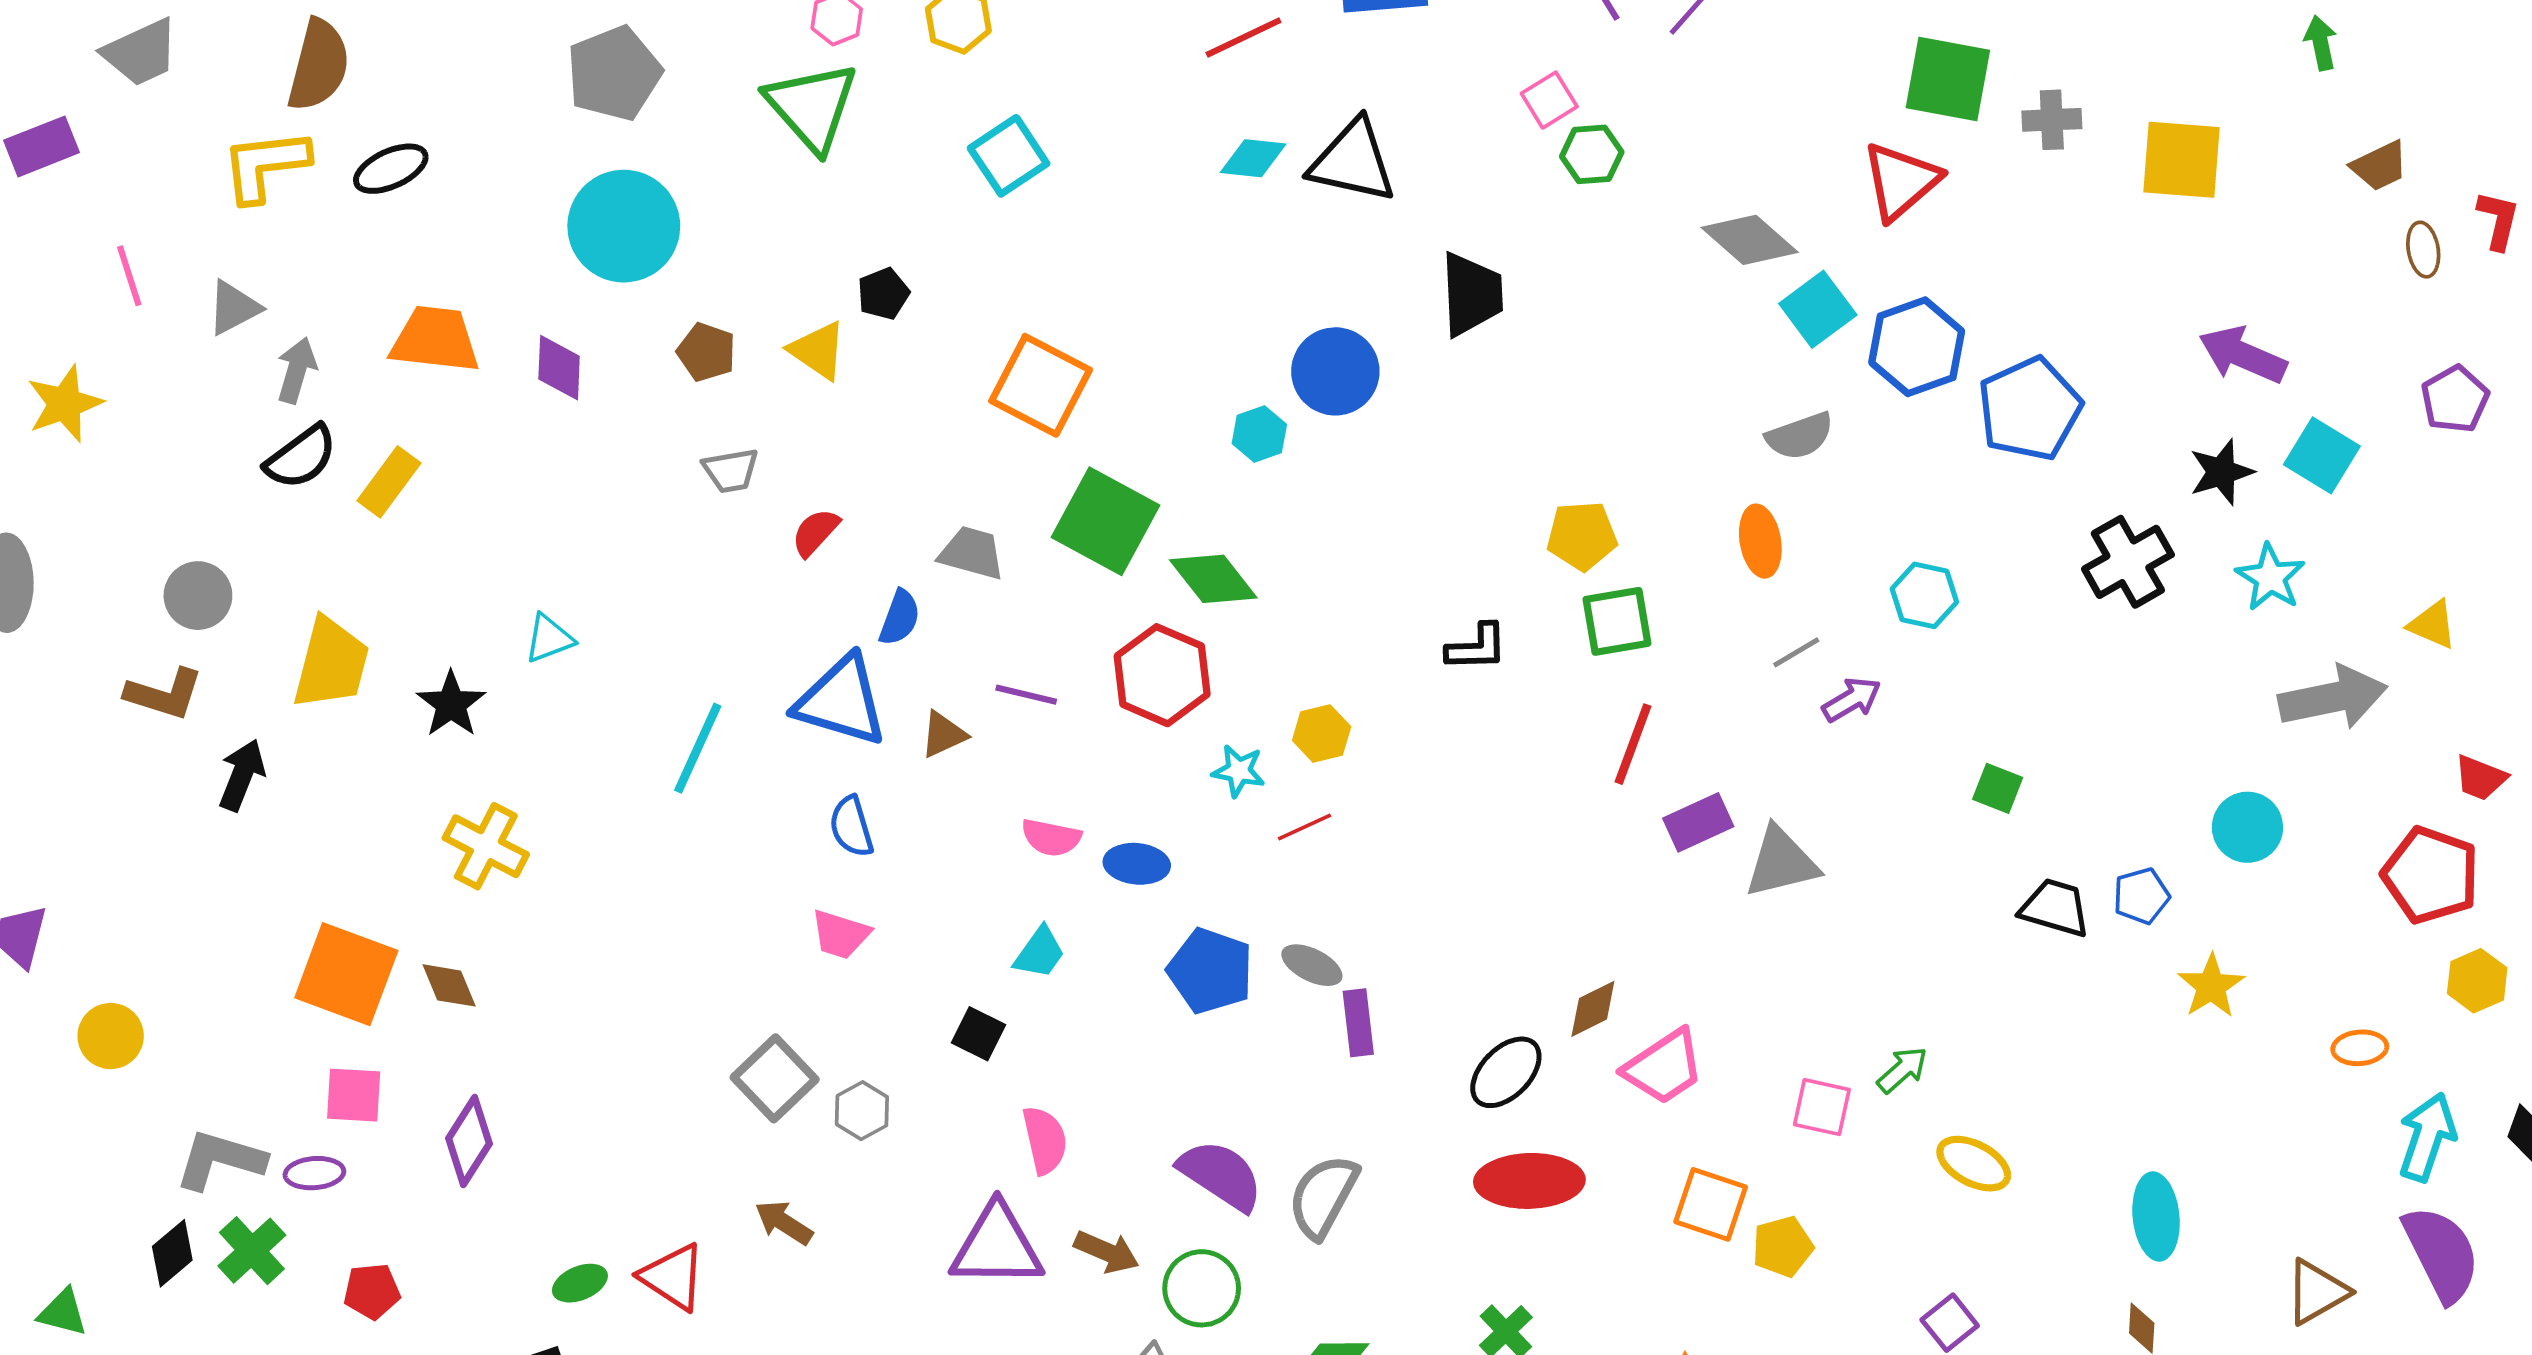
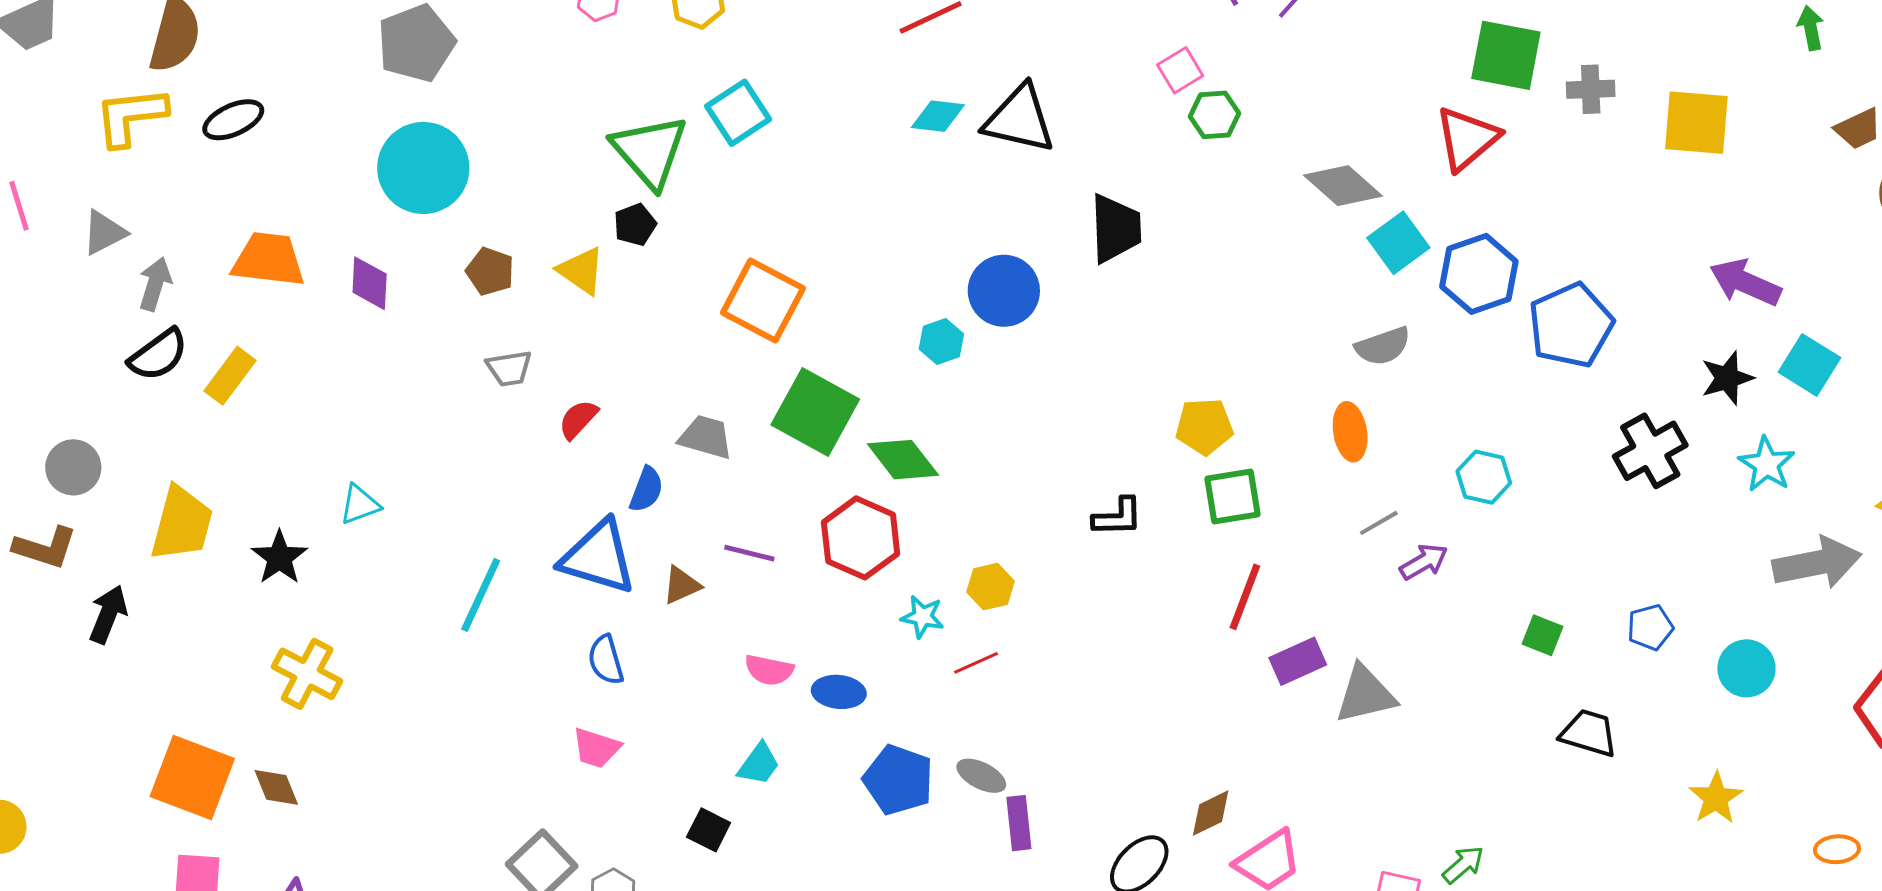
green triangle: (812, 107) -> (650, 151), moved
blue pentagon: (2141, 896) -> (1650, 627), moved

